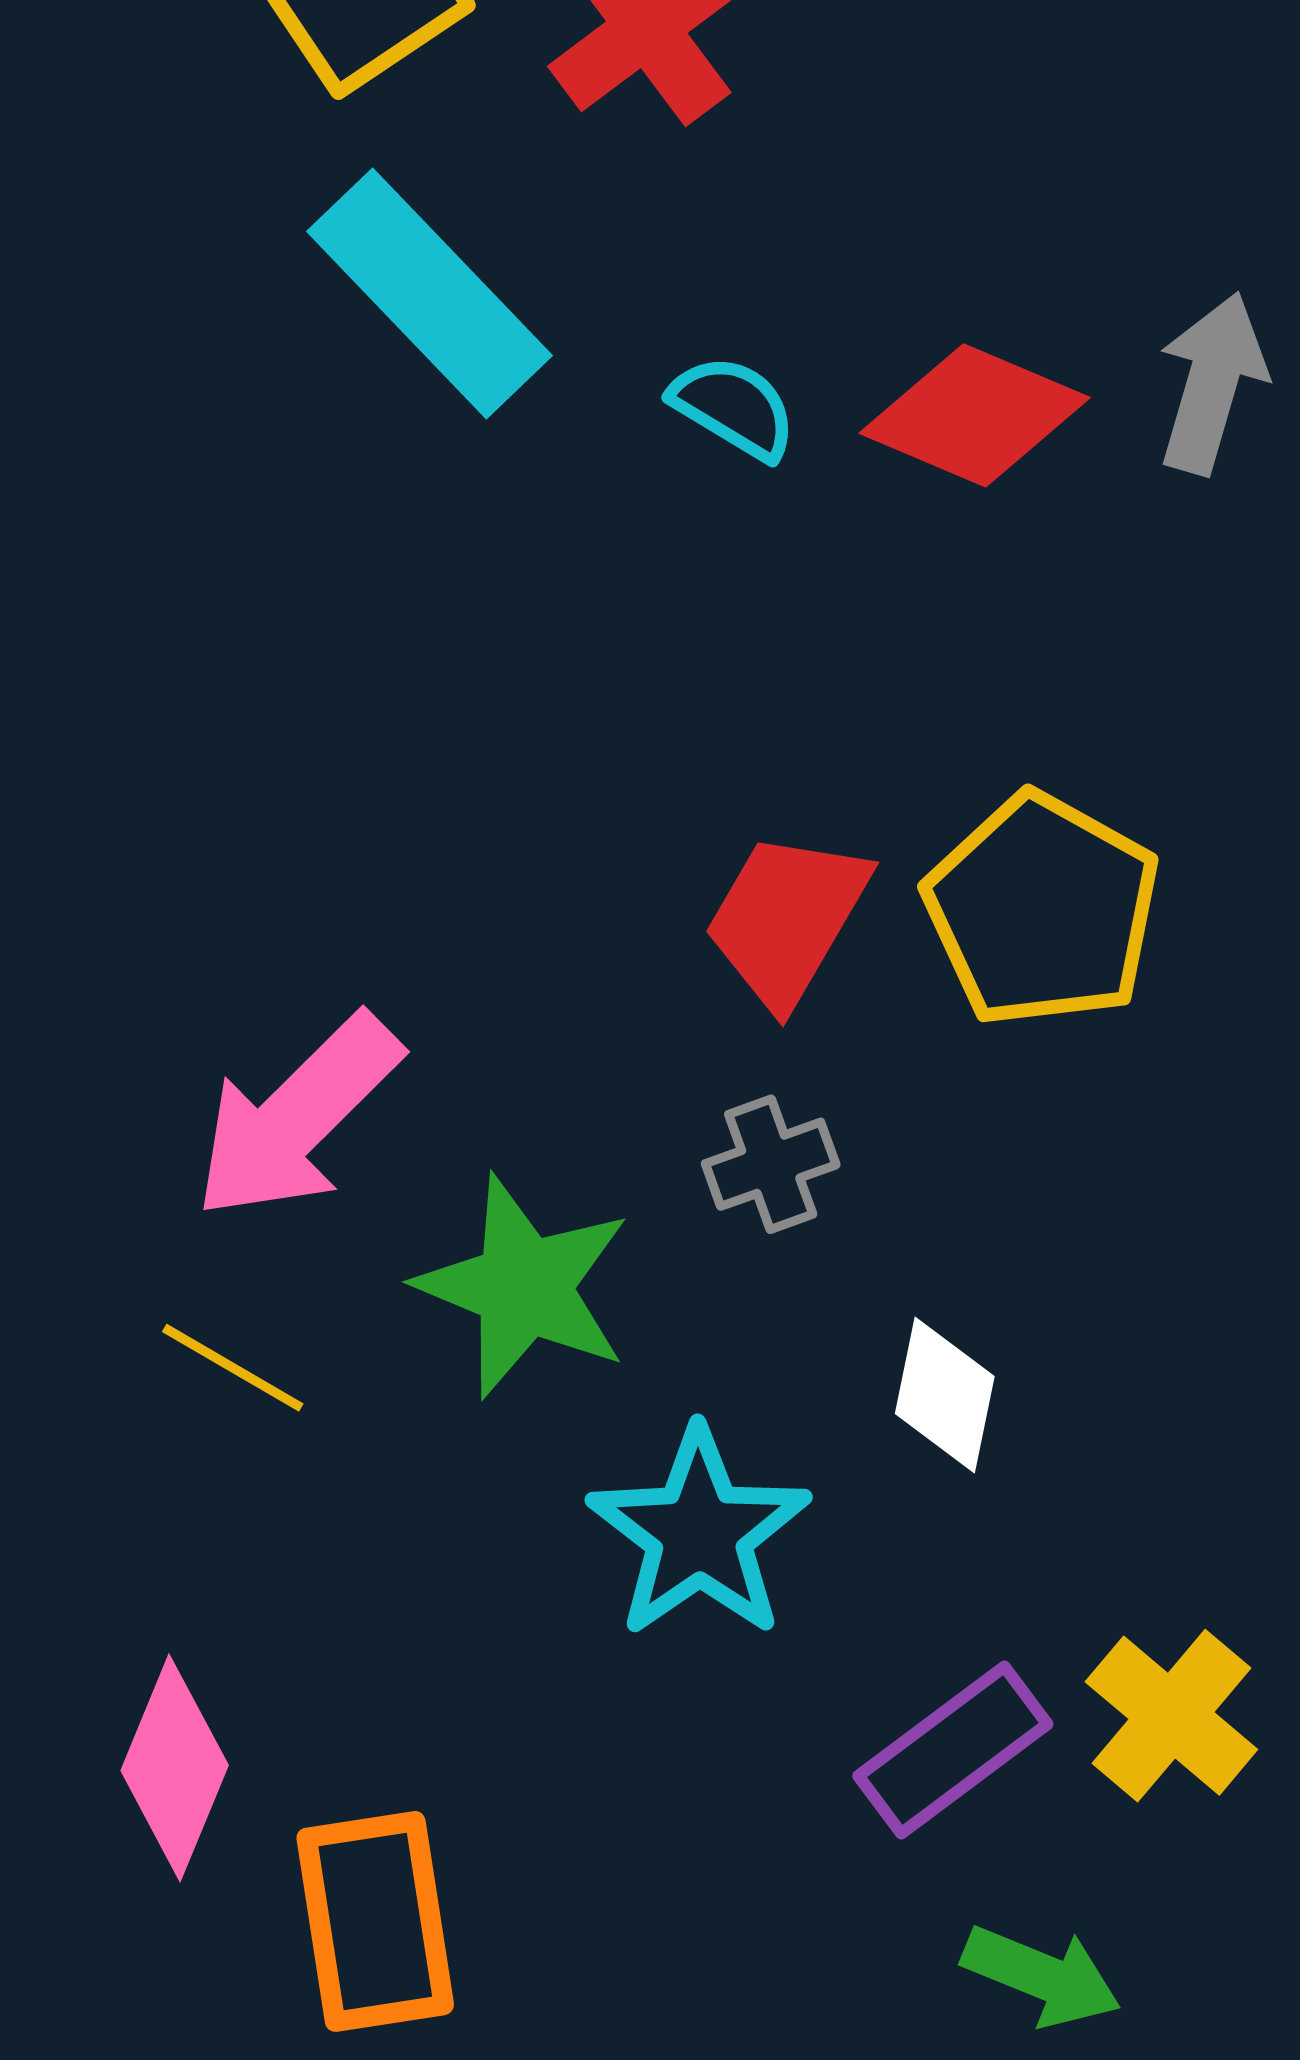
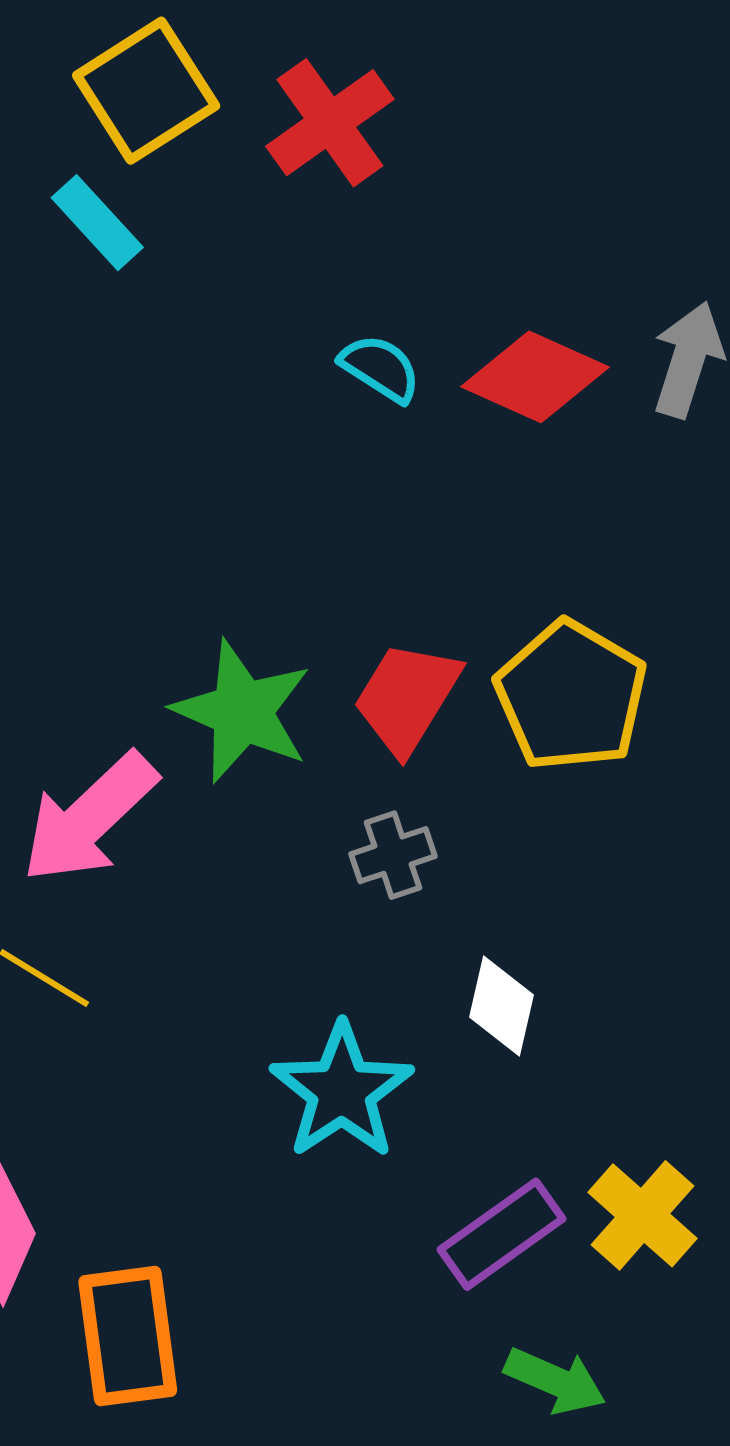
cyan rectangle: (430, 294) -> (97, 223), moved, size x0.6
green star: (524, 1287) -> (242, 711), moved

